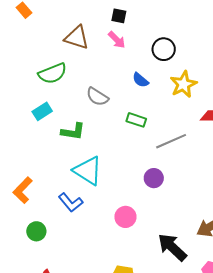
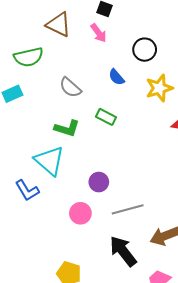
green L-shape: (73, 132) -> (67, 128), moved
gray line: (171, 141) -> (128, 209), moved
purple circle: (154, 178) -> (99, 182), moved

